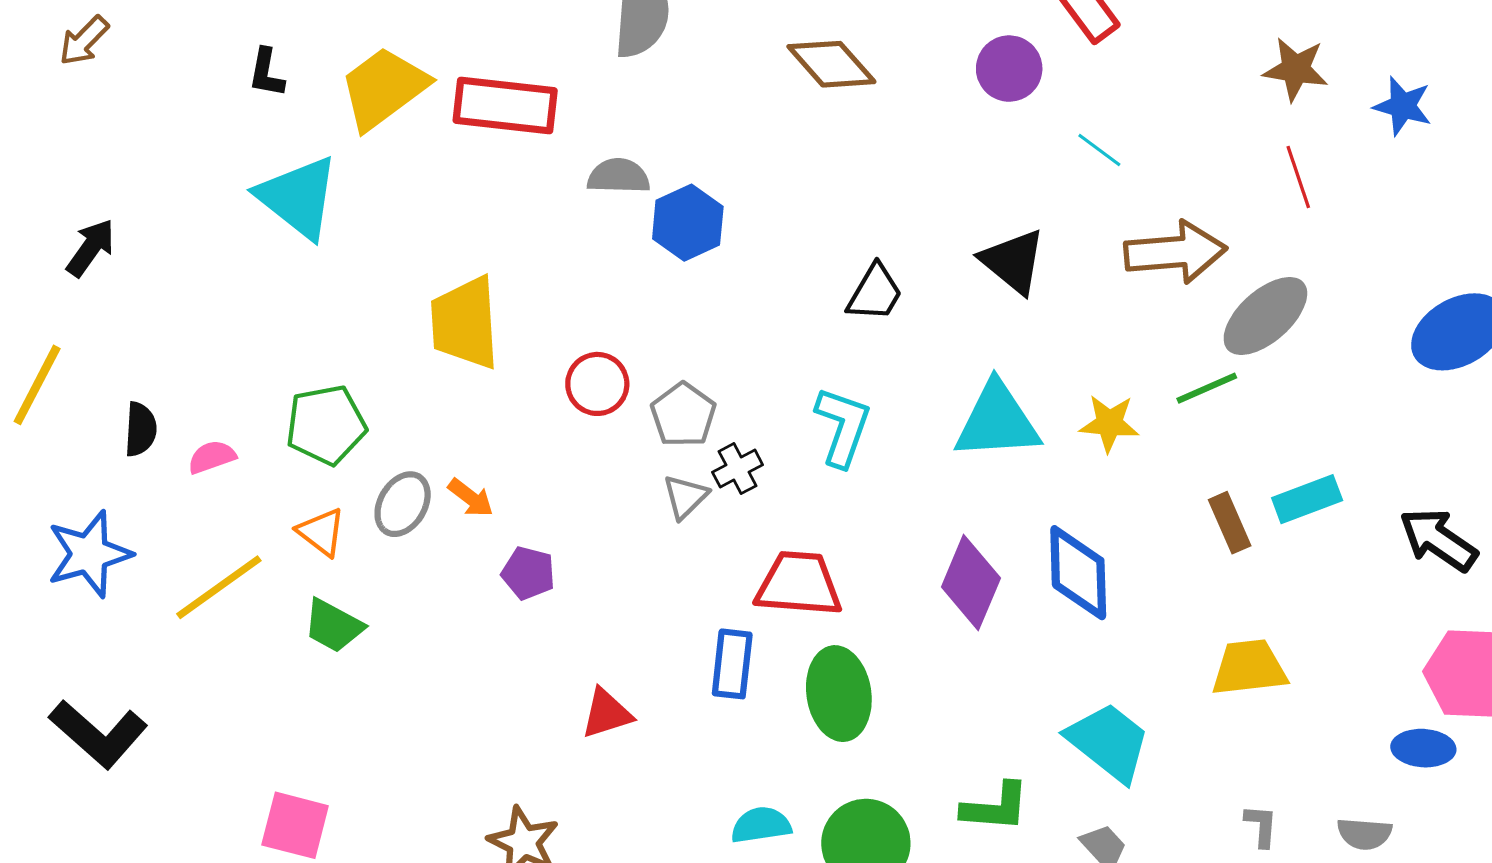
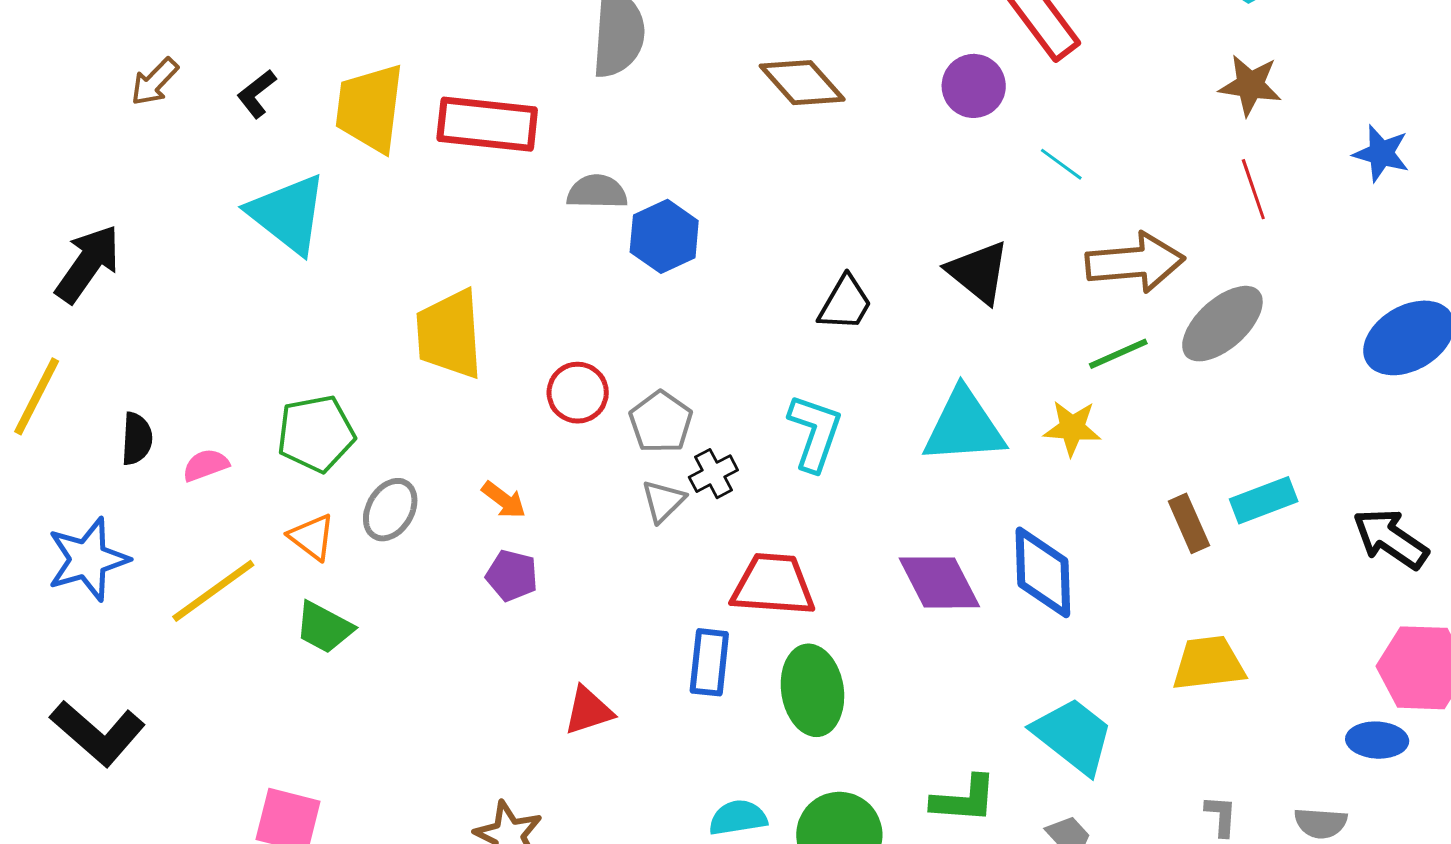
brown arrow: (84, 41) -> (155, 82), moved
black L-shape: (266, 73) -> (257, 94), turned 42
yellow trapezoid: (384, 88) -> (370, 108), turned -46
blue star: (1403, 106) -> (1381, 153), moved
black arrow: (91, 248) -> (88, 264), size x1.4
green line: (1207, 388) -> (1118, 354), moved
orange arrow: (471, 498) -> (504, 500), moved
purple diamond: (971, 583) -> (939, 582), turned -50

